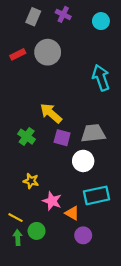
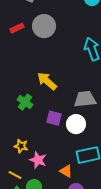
purple square: (62, 138) -> (54, 118), moved
yellow star: (31, 181) -> (21, 146), moved
pink star: (52, 201) -> (38, 160), moved

